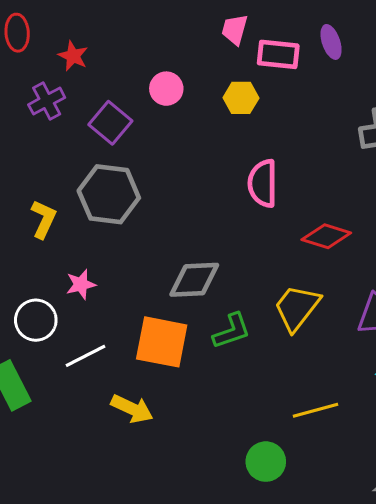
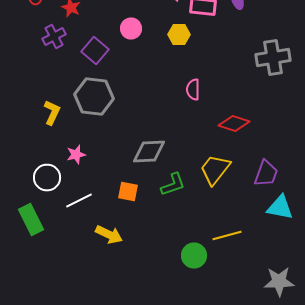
pink semicircle: (263, 183) -> (193, 90), size x0.7
orange square: (162, 342) -> (128, 192), size x0.6
green circle: (266, 462) -> (194, 256), moved

